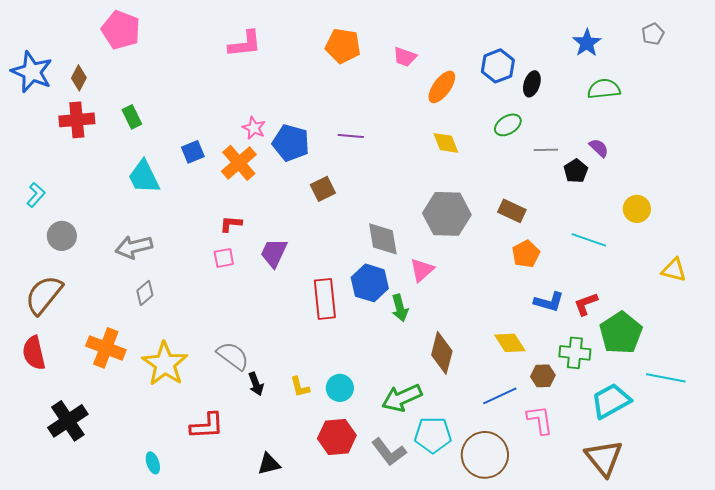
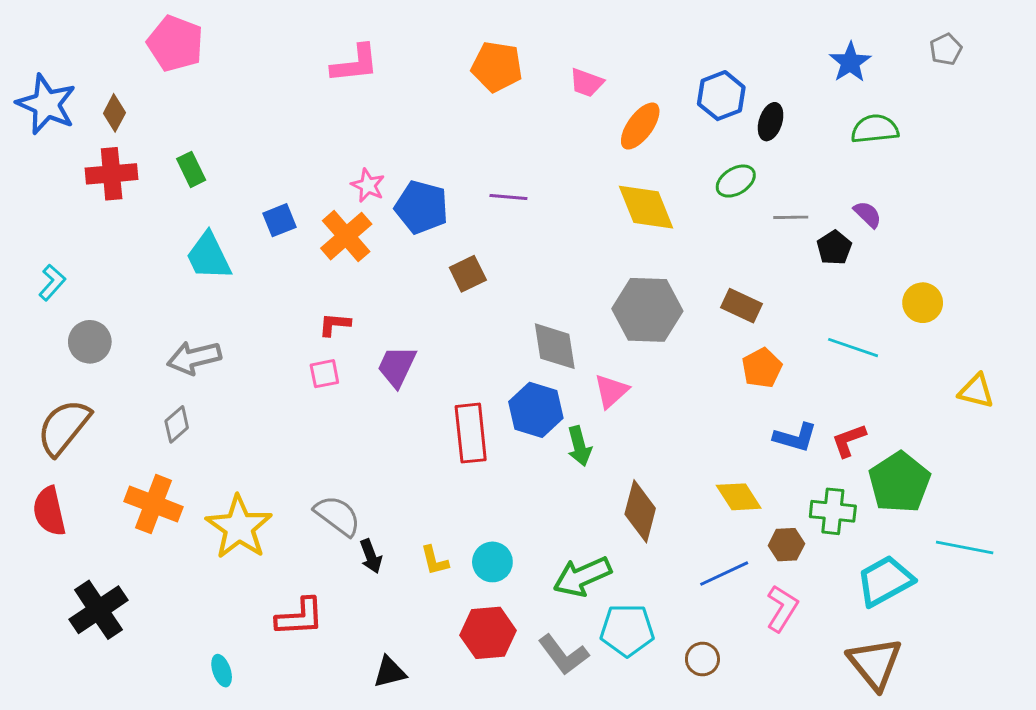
yellow diamond: (446, 143) -> (646, 207), size x1.5
gray diamond: (145, 293) -> (177, 424), moved
pink L-shape: (540, 420) -> (782, 608), turned 40
brown circle: (485, 455) -> (702, 659), size x0.5

